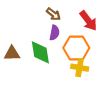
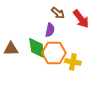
brown arrow: (53, 14) -> (58, 13), moved
orange hexagon: (76, 48) -> (54, 53), moved

